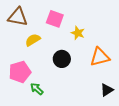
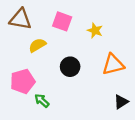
yellow star: (78, 33) -> (95, 31), moved

